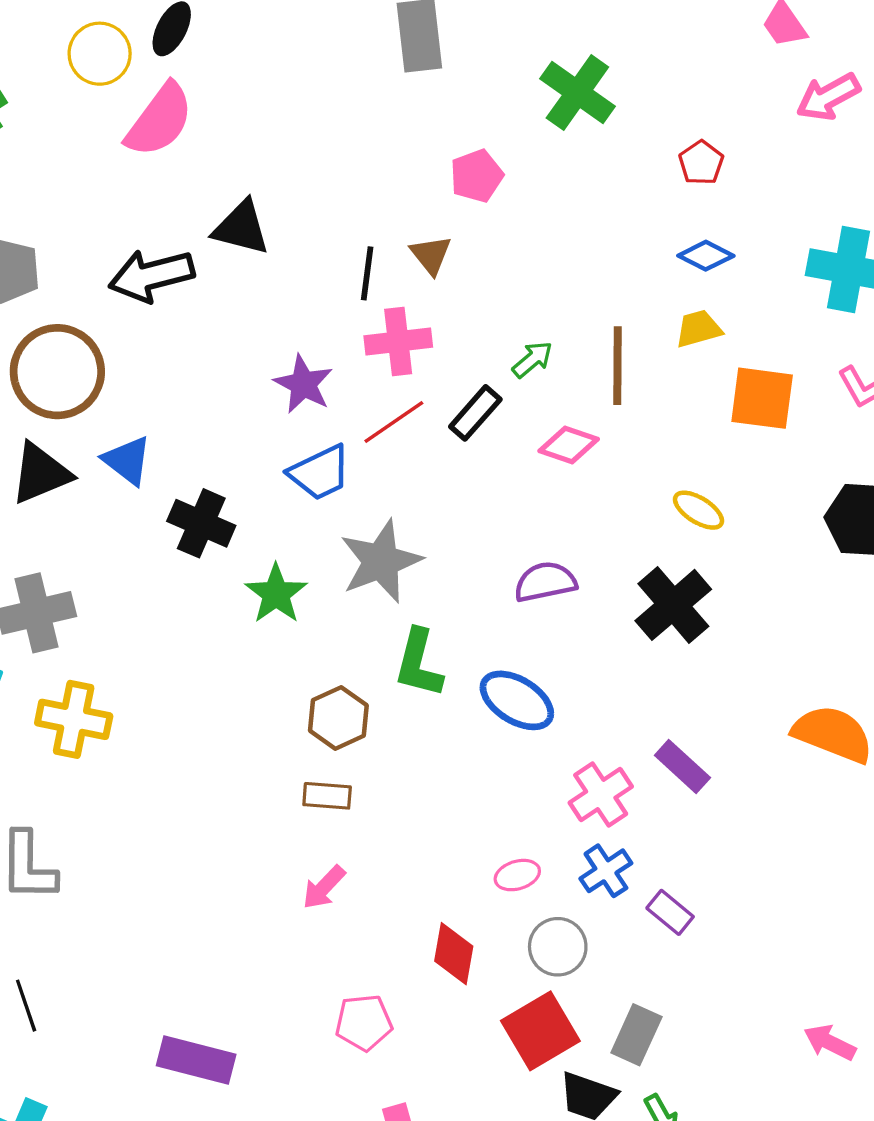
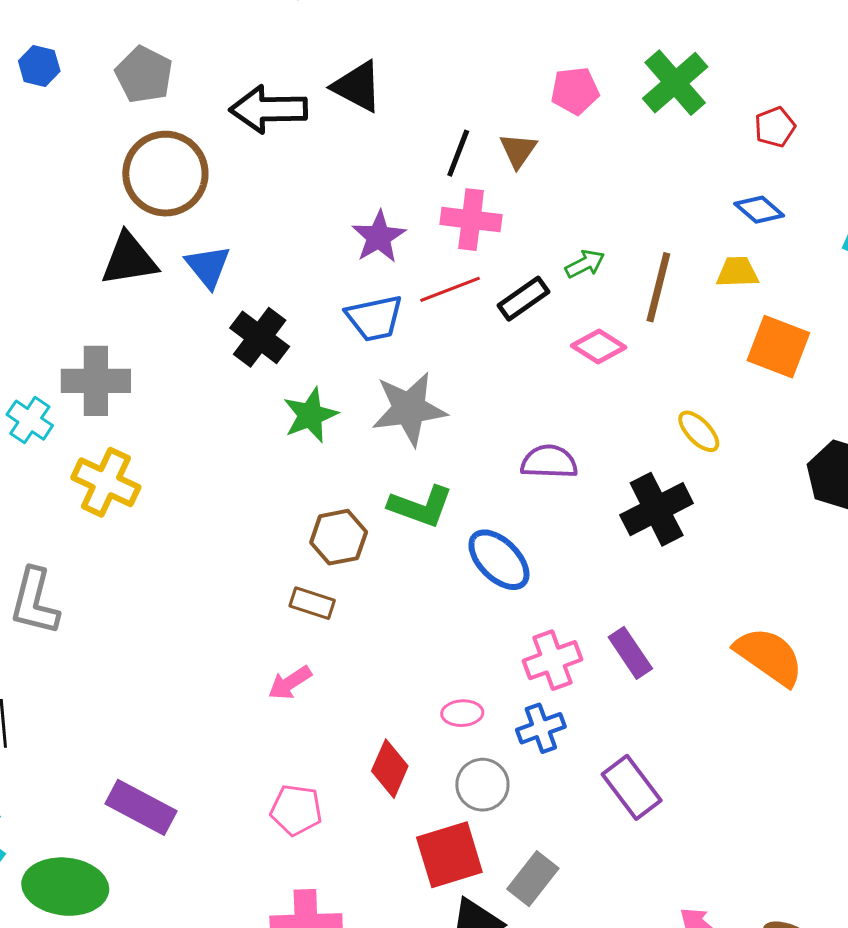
green cross: (577, 92) -> (675, 83), moved
green L-shape: (419, 663) -> (421, 506), turned -98
purple rectangle: (670, 912) -> (632, 787), moved, size x1.5

